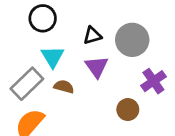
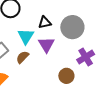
cyan triangle: (53, 57) -> (26, 36), moved
brown semicircle: (64, 87) -> (23, 57), turned -64

